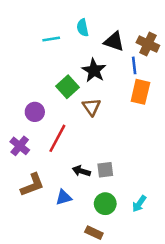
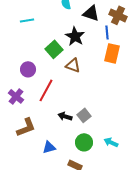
cyan line: (51, 39) -> (27, 20), moved
brown triangle: (91, 107) -> (73, 65), turned -35
gray square: (105, 170) -> (84, 115), turned -32
blue triangle: (64, 197) -> (49, 147), moved
cyan arrow: (139, 204) -> (111, 142), turned 80

